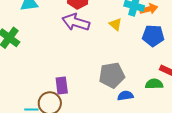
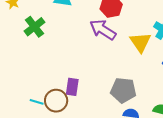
yellow triangle: (115, 24) -> (140, 42), size x1.6

